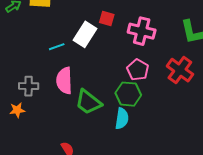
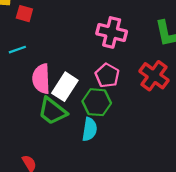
red square: (107, 19) -> (24, 14), moved
white rectangle: (85, 34) -> (65, 87), moved
pink semicircle: (64, 81) -> (41, 79), moved

